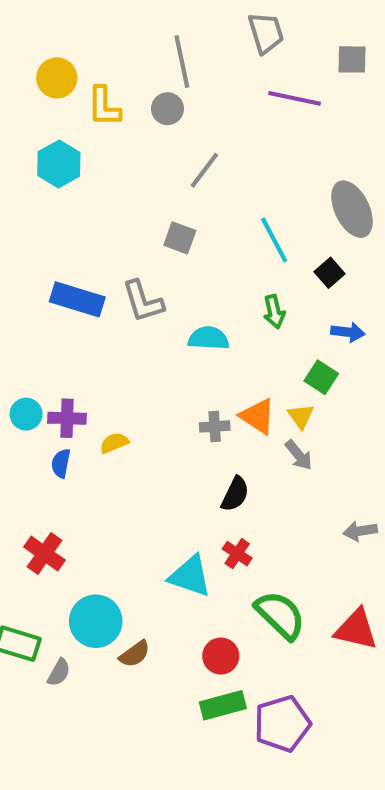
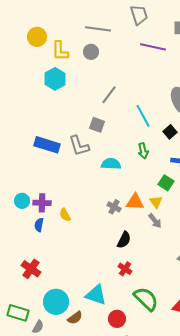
gray line: (182, 62) -> (98, 29), turned -70
cyan hexagon: (59, 164) -> (55, 79), moved
gray line: (204, 170) -> (109, 95), moved
gray square: (180, 238) -> (97, 125), moved
orange triangle: (258, 416) -> (135, 202), turned -30
gray cross: (215, 426) -> (114, 207), turned 32
yellow semicircle: (114, 443) -> (65, 215), turned -96
cyan triangle: (190, 576) -> (96, 295), moved

